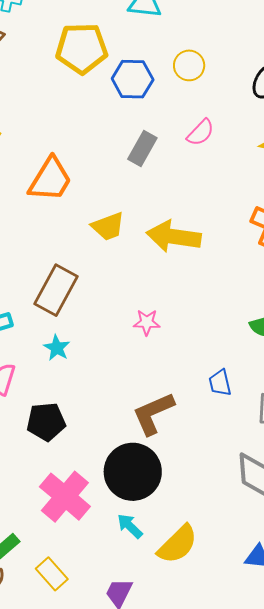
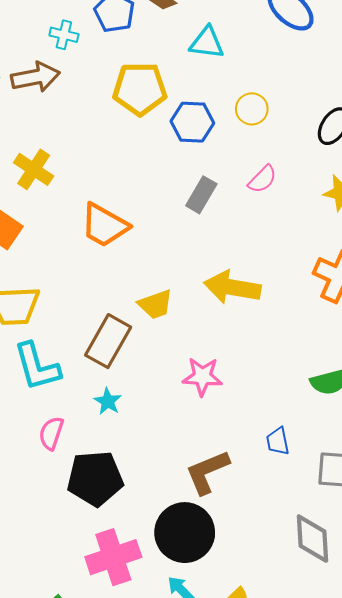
orange trapezoid: (50, 179) -> (104, 225), turned 87
yellow trapezoid: (108, 226) -> (155, 304), moved
pink star: (147, 322) -> (202, 377), size x1.4
black pentagon: (46, 422) -> (95, 478), size x1.4
pink cross: (65, 497) -> (113, 557), turned 30

